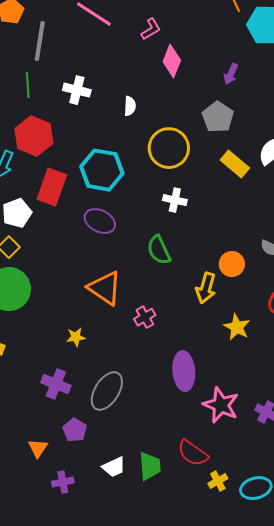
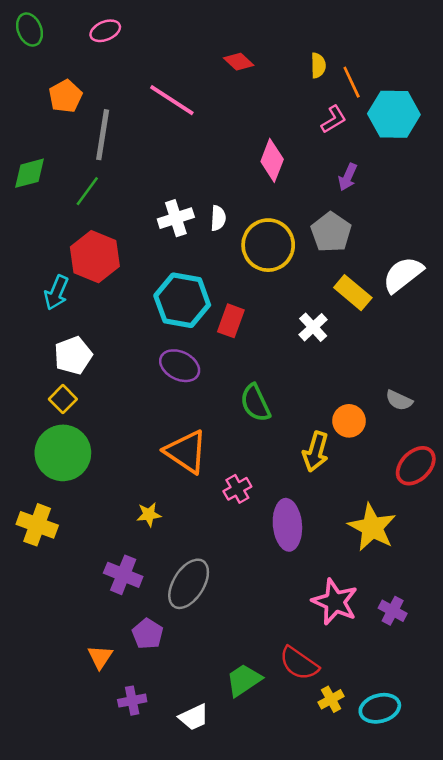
pink L-shape: (151, 29) -> (334, 119), moved
green line: (28, 85) -> (87, 191), turned 40
white cross: (77, 90) -> (176, 218), moved, turned -32
yellow circle: (169, 148) -> (268, 245), moved
red rectangle: (52, 187) -> (231, 321), moved, size x0.7
white cross: (175, 200) -> (313, 327), moved, turned 35
yellow star: (237, 327) -> (372, 527), moved, size x1.4
purple ellipse: (184, 371) -> (287, 525), moved
green trapezoid: (150, 466) -> (244, 680), turned -120
white trapezoid: (114, 467) -> (194, 717), moved

